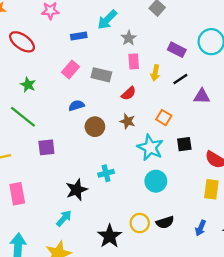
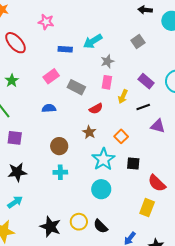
brown circle: (95, 127) -> (59, 146), moved
black star: (77, 190) -> (17, 172), moved
black semicircle: (165, 222) -> (101, 226), turned 49
black star: (110, 236) -> (50, 227), turned -30

